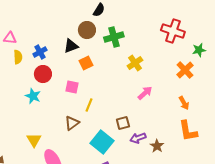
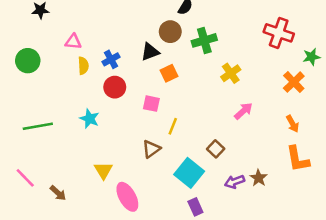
cyan star: (33, 96) -> (90, 119), moved
brown square: (123, 123) -> (216, 149), turned -32
purple arrow: (138, 138) -> (235, 182), moved

